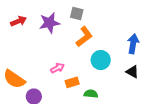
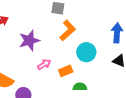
purple star: (49, 23) -> (29, 40), moved
orange rectangle: (72, 82) -> (66, 71), moved

